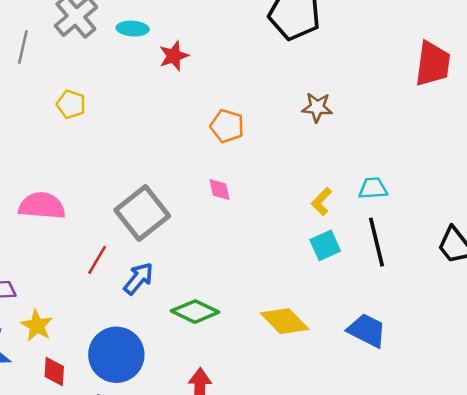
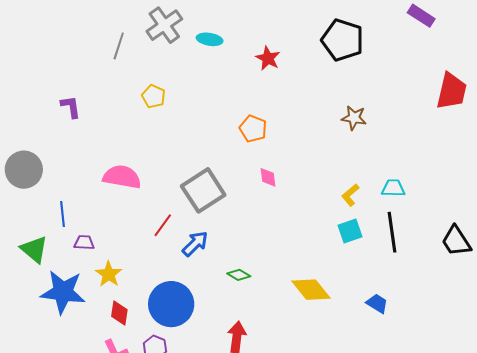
red star: (174, 56) -> (268, 58), moved, turned -30
orange pentagon: (227, 126) -> (253, 129), moved
green diamond: (195, 312) -> (239, 275), size x0.6
blue trapezoid: (367, 330) -> (377, 303), size x0.7

